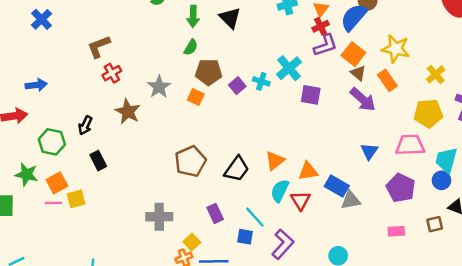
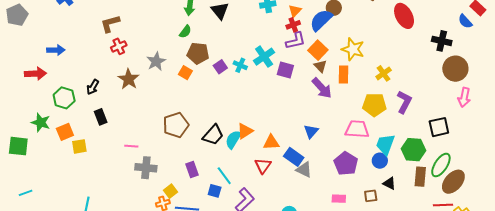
orange rectangle: (387, 80) -> (344, 75), turned 30
purple square: (311, 95) -> (285, 70), moved
blue triangle: (369, 151) -> (311, 131), moved
cyan semicircle: (280, 191) -> (233, 139), moved
gray triangle: (351, 200) -> (304, 170), turned 30
pink line: (53, 203) -> (131, 146), moved

